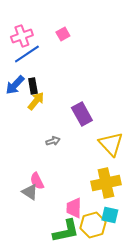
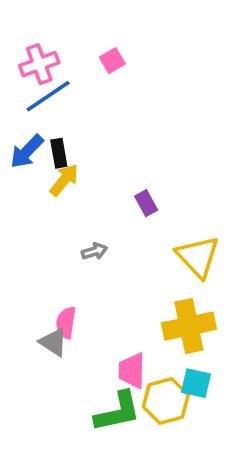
purple rectangle: (82, 114) -> (146, 203), size x0.6
pink semicircle: (37, 181) -> (66, 323), turned 36

